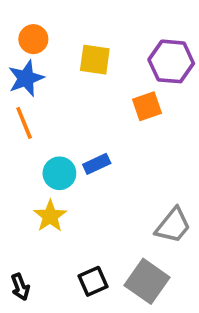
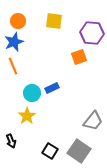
yellow square: (95, 60) -> (54, 21), moved
black square: (93, 281) -> (50, 151), turned -35
black arrow: (20, 287) -> (11, 141), moved

